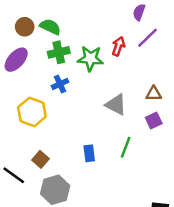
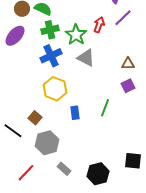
green star: (90, 58) -> (76, 35), turned 30
blue cross: (60, 84) -> (51, 56), size x1.5
gray triangle: (116, 105) -> (86, 58), moved
yellow hexagon: (32, 112) -> (55, 89), moved

